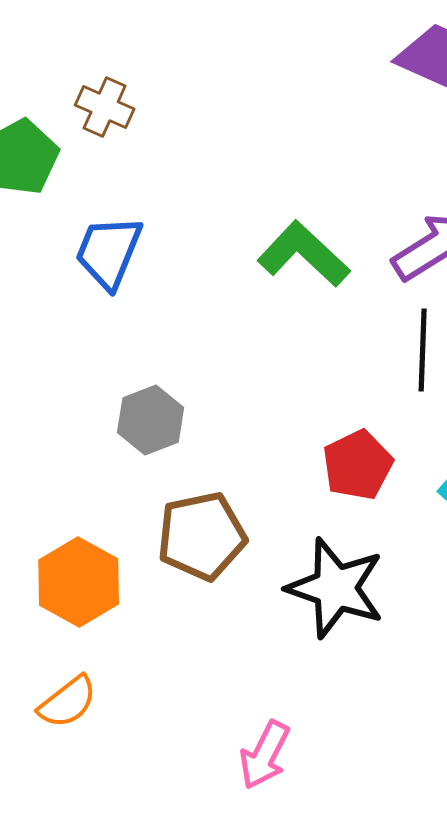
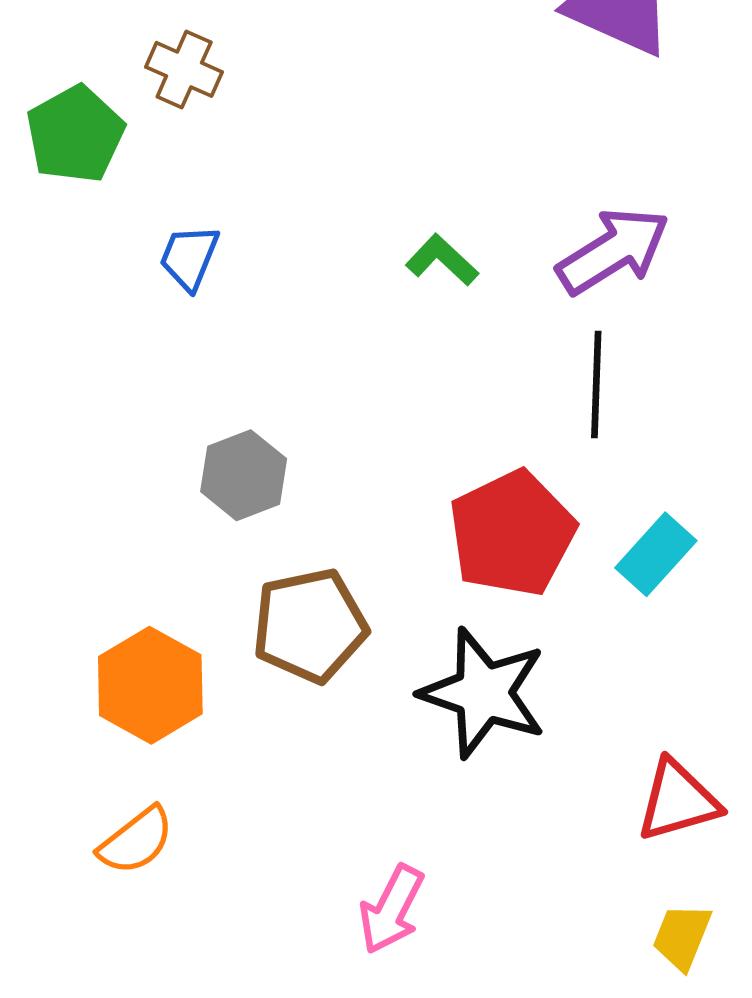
blue trapezoid: (109, 252) -> (189, 257), size x0.7
green L-shape: (304, 254) -> (442, 260), size x0.6
red pentagon: (358, 465) -> (512, 533), size x1.4

